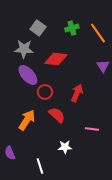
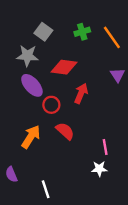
red arrow: (77, 93) -> (81, 93), moved
pink line: (92, 129) -> (105, 147), turned 72
white star: (65, 147) -> (99, 169), moved

